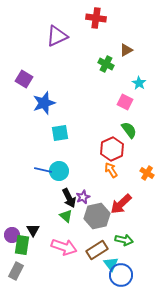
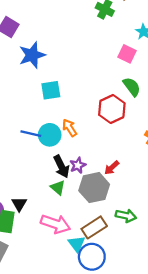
orange arrow: (111, 170) -> (70, 128), moved
red arrow: (121, 204) -> (112, 168), moved, size x0.6
cyan triangle: (111, 264) -> (77, 244), moved
blue circle: (121, 275) -> (92, 257), moved

